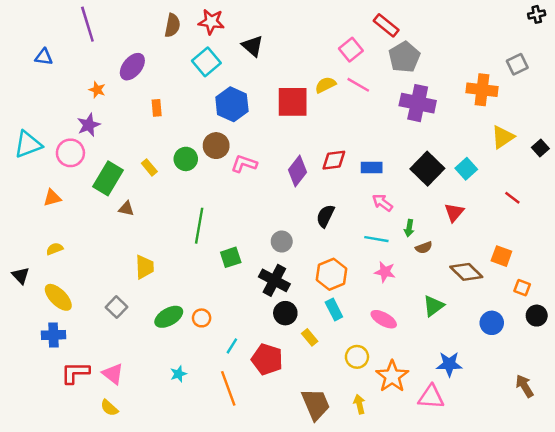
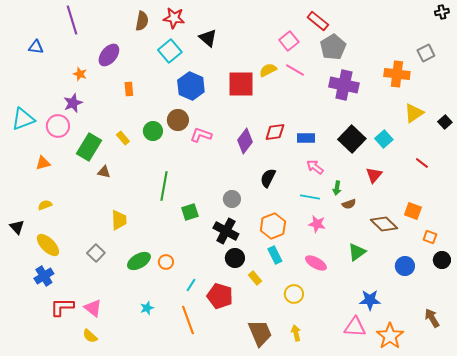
blue cross: (53, 335) -> (44, 276), turned -30
orange star: (392, 376) -> (390, 336), moved

